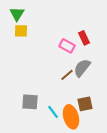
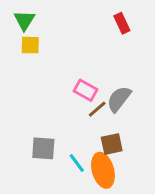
red rectangle: (84, 38) -> (122, 23), moved
pink rectangle: (67, 46) -> (86, 90), moved
brown square: (85, 104) -> (112, 144), moved

